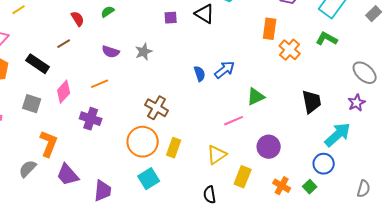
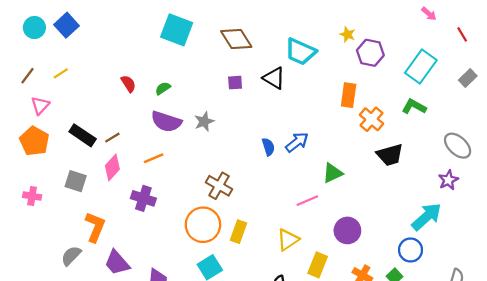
green semicircle: (108, 12) -> (163, 88), moved
brown line: (64, 44) -> (112, 138), moved
purple semicircle: (111, 52) -> (166, 122), size x1.5
black trapezoid: (312, 102) -> (390, 155), moved, turned 85

